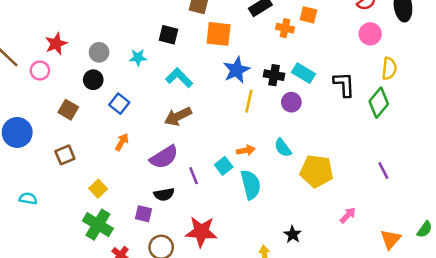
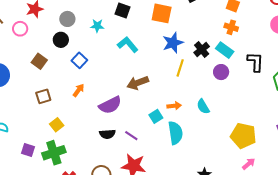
orange cross: (285, 28) -> (231, 27), moved
black cross: (274, 75) -> (202, 49), turned 35
purple circle: (291, 102) -> (221, 72), moved
brown arrow: (178, 116) -> (138, 83), moved
brown square: (65, 155) -> (43, 96), moved
yellow pentagon: (317, 171) -> (243, 136), moved
purple line: (194, 176) -> (131, 136), moved, turned -40
purple square: (143, 214) -> (28, 150), moved
green cross: (98, 225) -> (54, 153), turned 35

